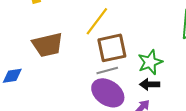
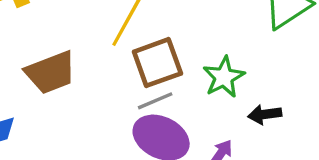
black arrow: (150, 84) -> (265, 114), moved

